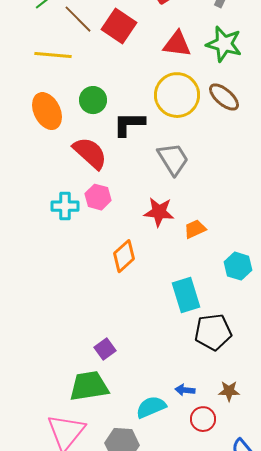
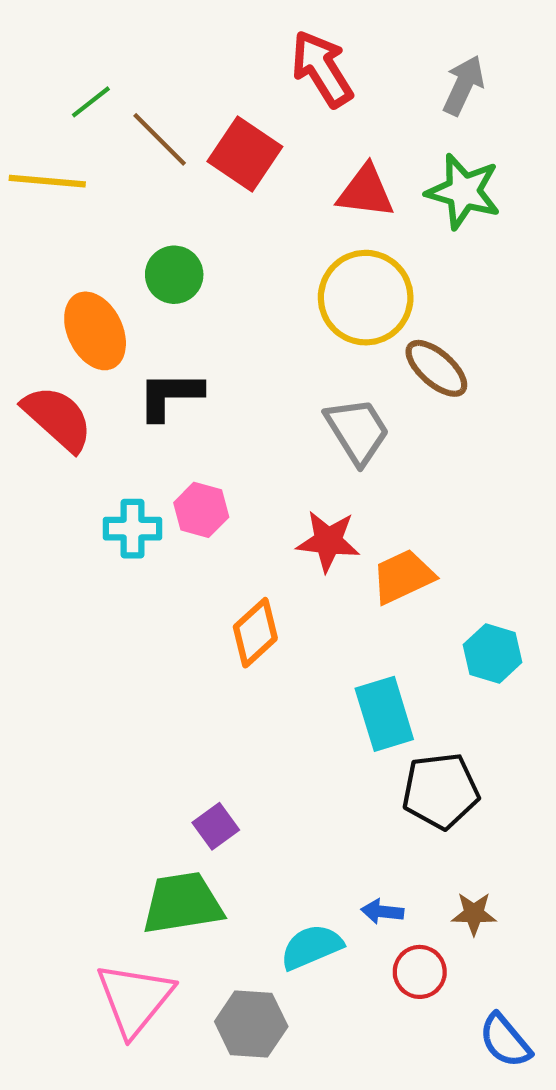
yellow line: (53, 55) -> (47, 181), moved
brown ellipse: (224, 97) -> (436, 368), moved
green circle: (93, 100) -> (174, 275), moved
black L-shape: (129, 124) -> (170, 395), moved
red semicircle: (90, 153) -> (58, 418), moved
orange trapezoid: (195, 229) -> (403, 576), size x1.4

